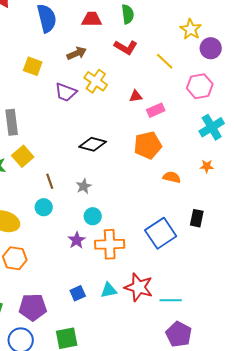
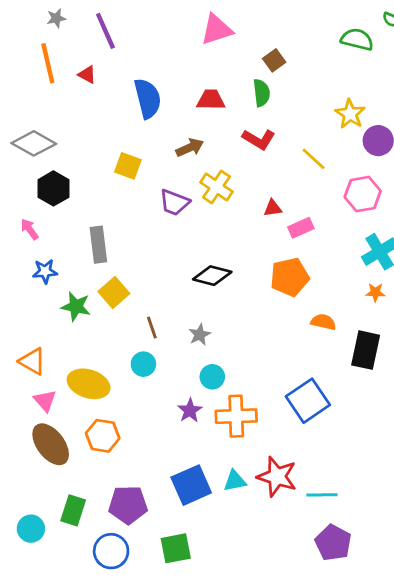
orange star: (207, 166) -> (375, 292), moved
black rectangle: (197, 218) -> (366, 350), moved, size x1.5
blue square: (78, 293) -> (191, 485), size x1.8

